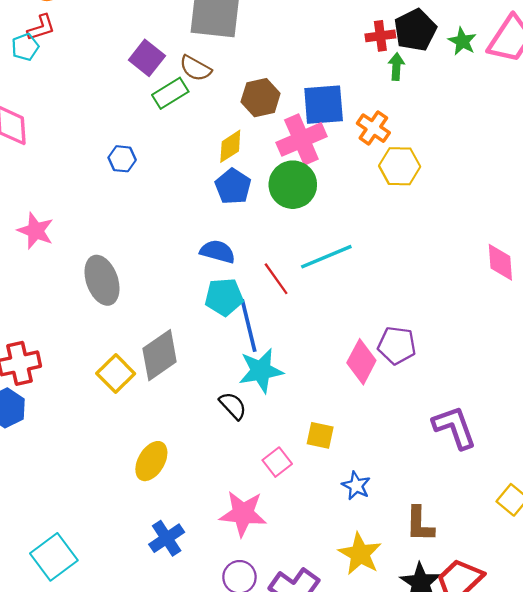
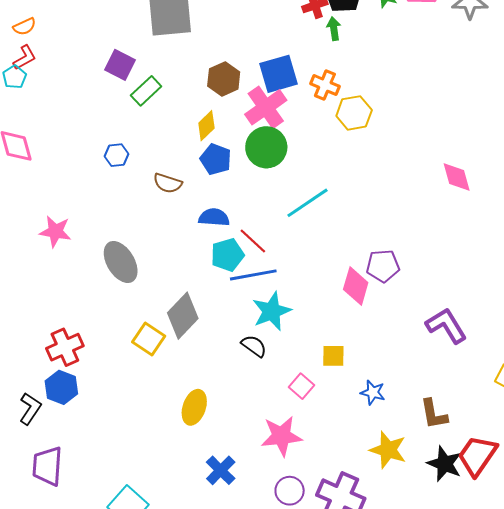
brown semicircle: (195, 68) -> (168, 183), moved
red line: (276, 279) -> (253, 241), moved
blue line: (248, 325) -> (253, 275), turned -75

